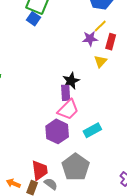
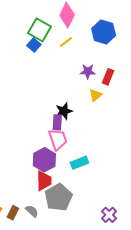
yellow line: (100, 26) -> (66, 42), moved
pink trapezoid: (68, 110) -> (58, 139), turned -70
red trapezoid: (40, 170) -> (44, 181), moved

